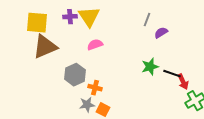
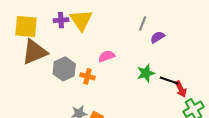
pink semicircle: (95, 45) -> (107, 56), moved
gray hexagon: (75, 75) -> (64, 69), moved
orange cross: (95, 88) -> (87, 76), moved

